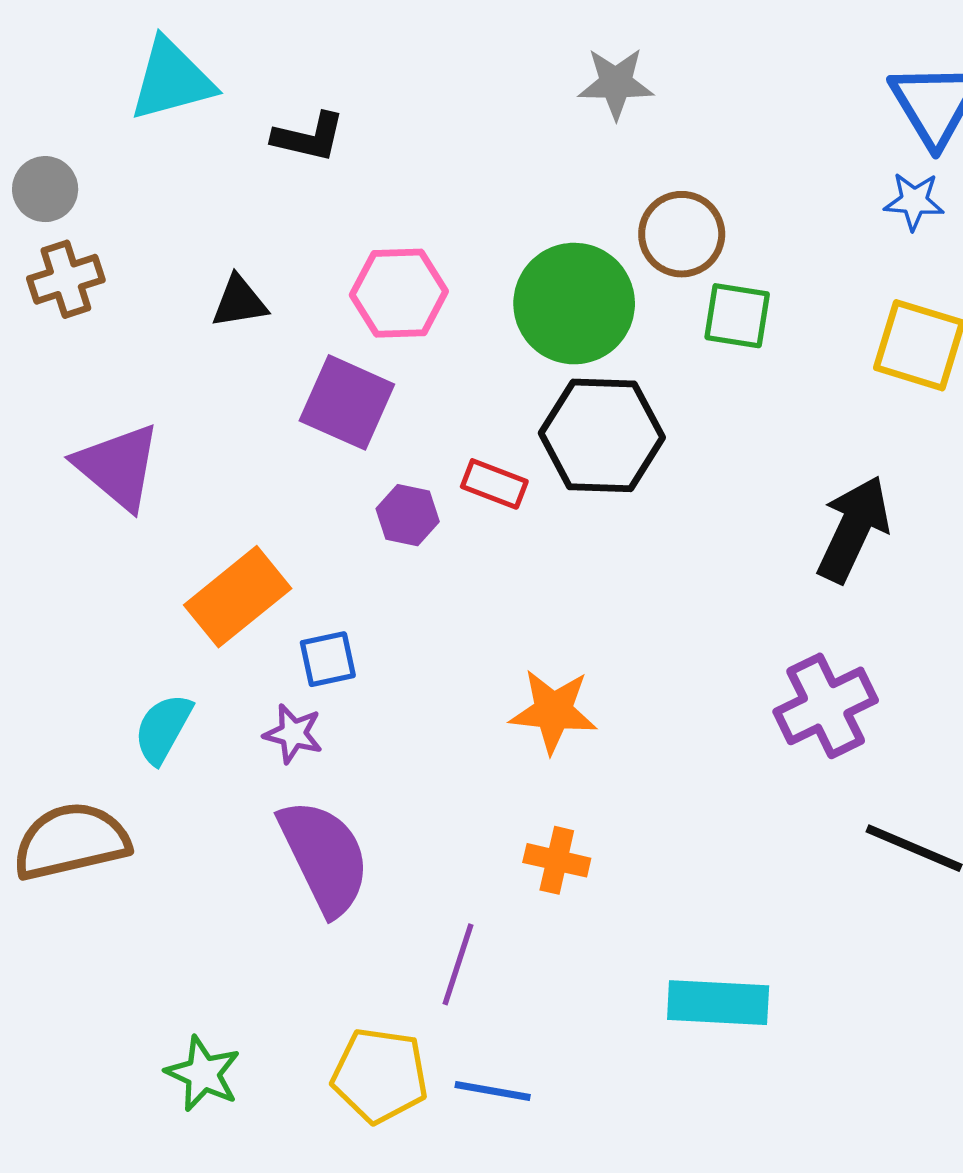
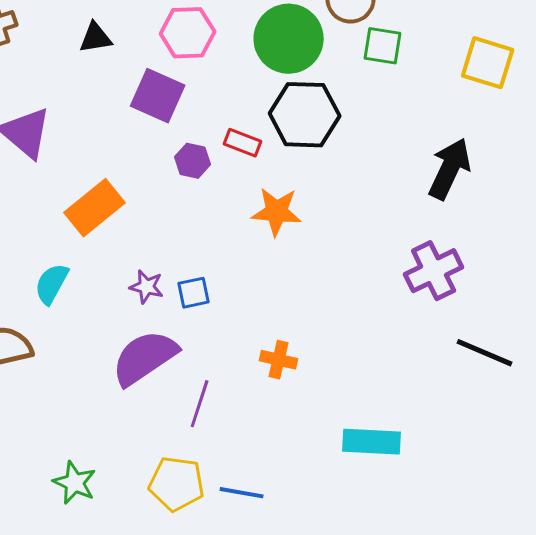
blue square: (328, 659) -> (194, 293), moved
orange star: (553, 711) -> (277, 212), moved
purple star: (293, 734) -> (147, 287), moved
purple semicircle: (324, 857) -> (145, 358), turned -98
purple line: (458, 964) -> (200, 404), moved

